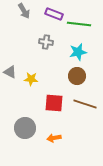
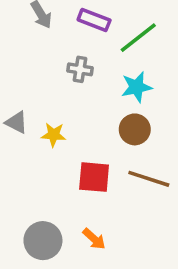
green line: (79, 24) -> (138, 38), turned -45
gray circle: (25, 128) -> (43, 241), moved
orange arrow: (54, 138) -> (94, 239), turned -128

